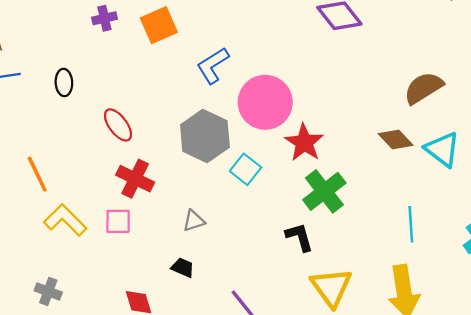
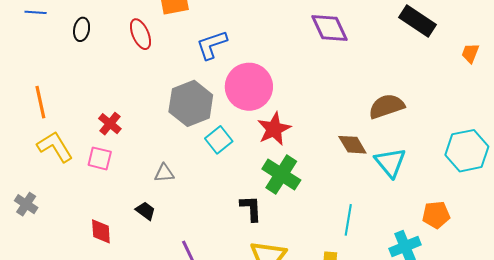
red ellipse: (118, 125) -> (141, 34), moved
red cross: (135, 179) -> (110, 124), moved, size x0.7
green cross: (324, 191) -> (281, 174), turned -33

